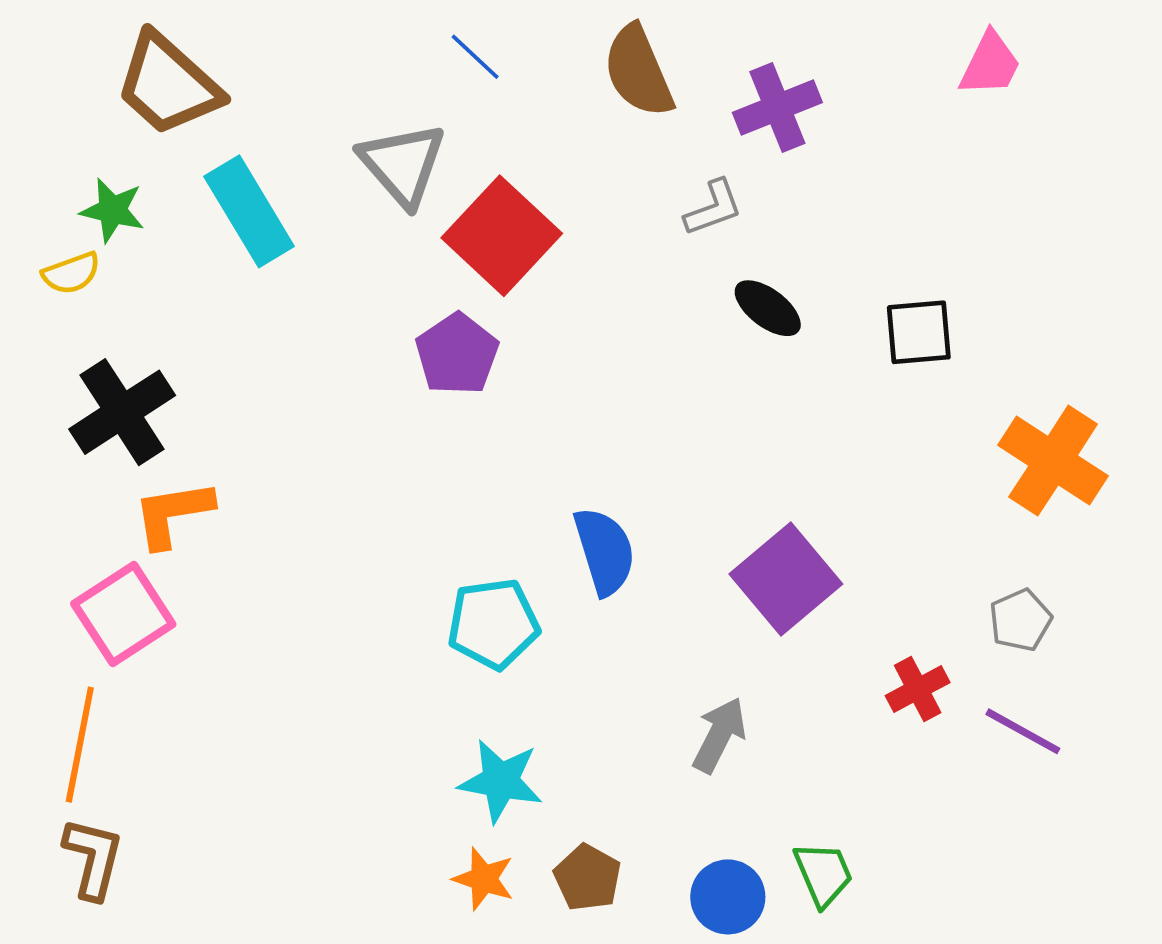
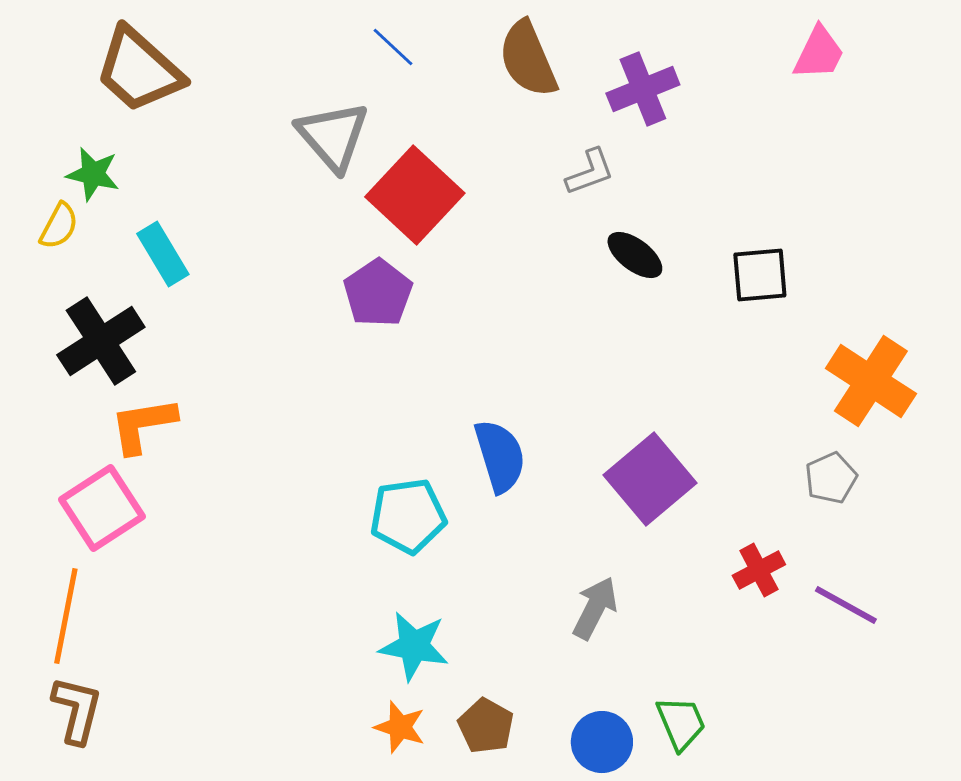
cyan rectangle: (249, 211) -> (163, 254), moved, size x0.7
yellow semicircle: (71, 273) -> (59, 226), turned -42
gray pentagon: (1020, 620) -> (831, 478), moved

